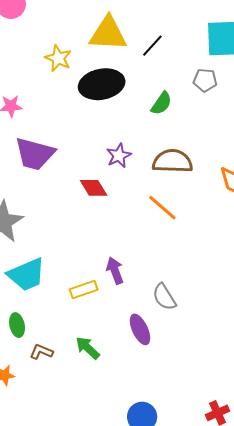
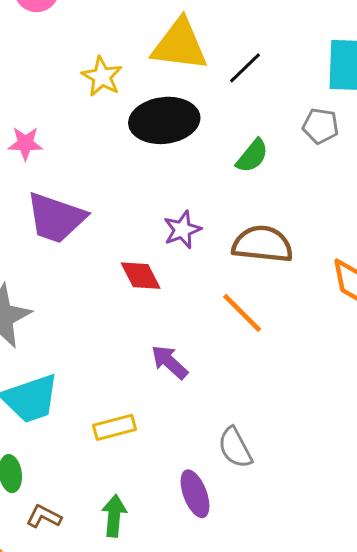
purple arrow: (115, 271) -> (170, 362), moved, turned -32
green arrow: (88, 348) -> (114, 516), turned 48

